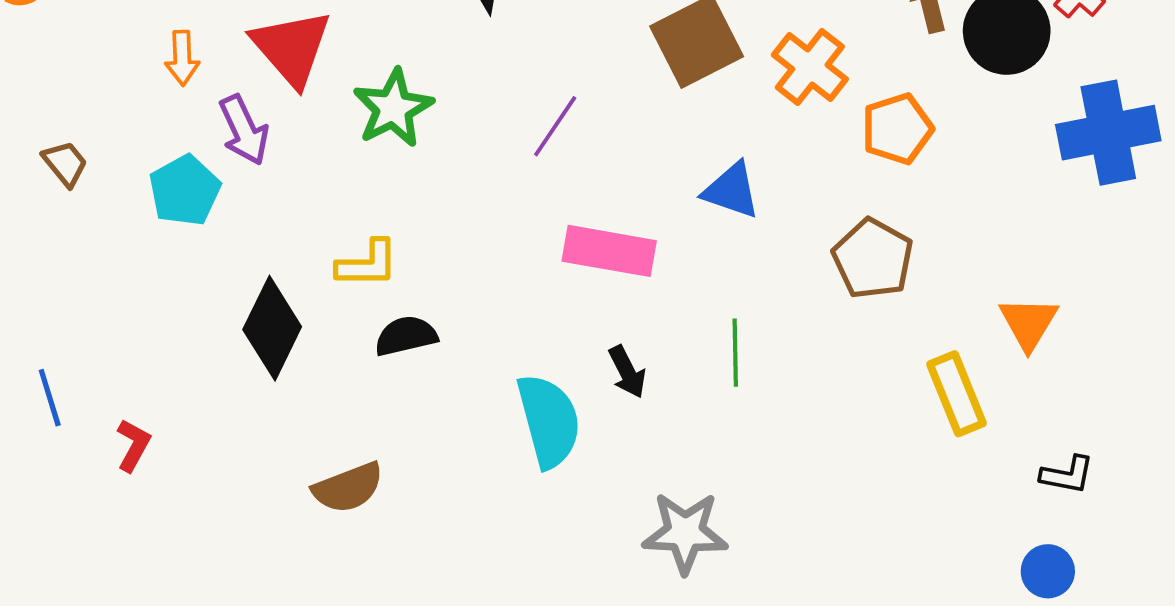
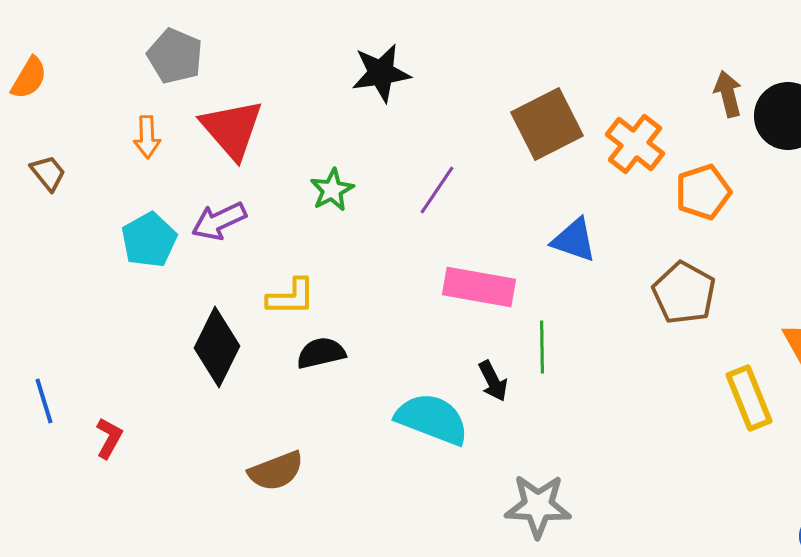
green star: (393, 108) -> (332, 190), moved, size x0.7
purple arrow: (244, 130) -> (219, 221), moved, turned 90
brown trapezoid: (65, 164) -> (48, 173), moved
green line: (735, 353) -> (542, 347), moved
cyan semicircle: (549, 421) -> (432, 419), turned -54

